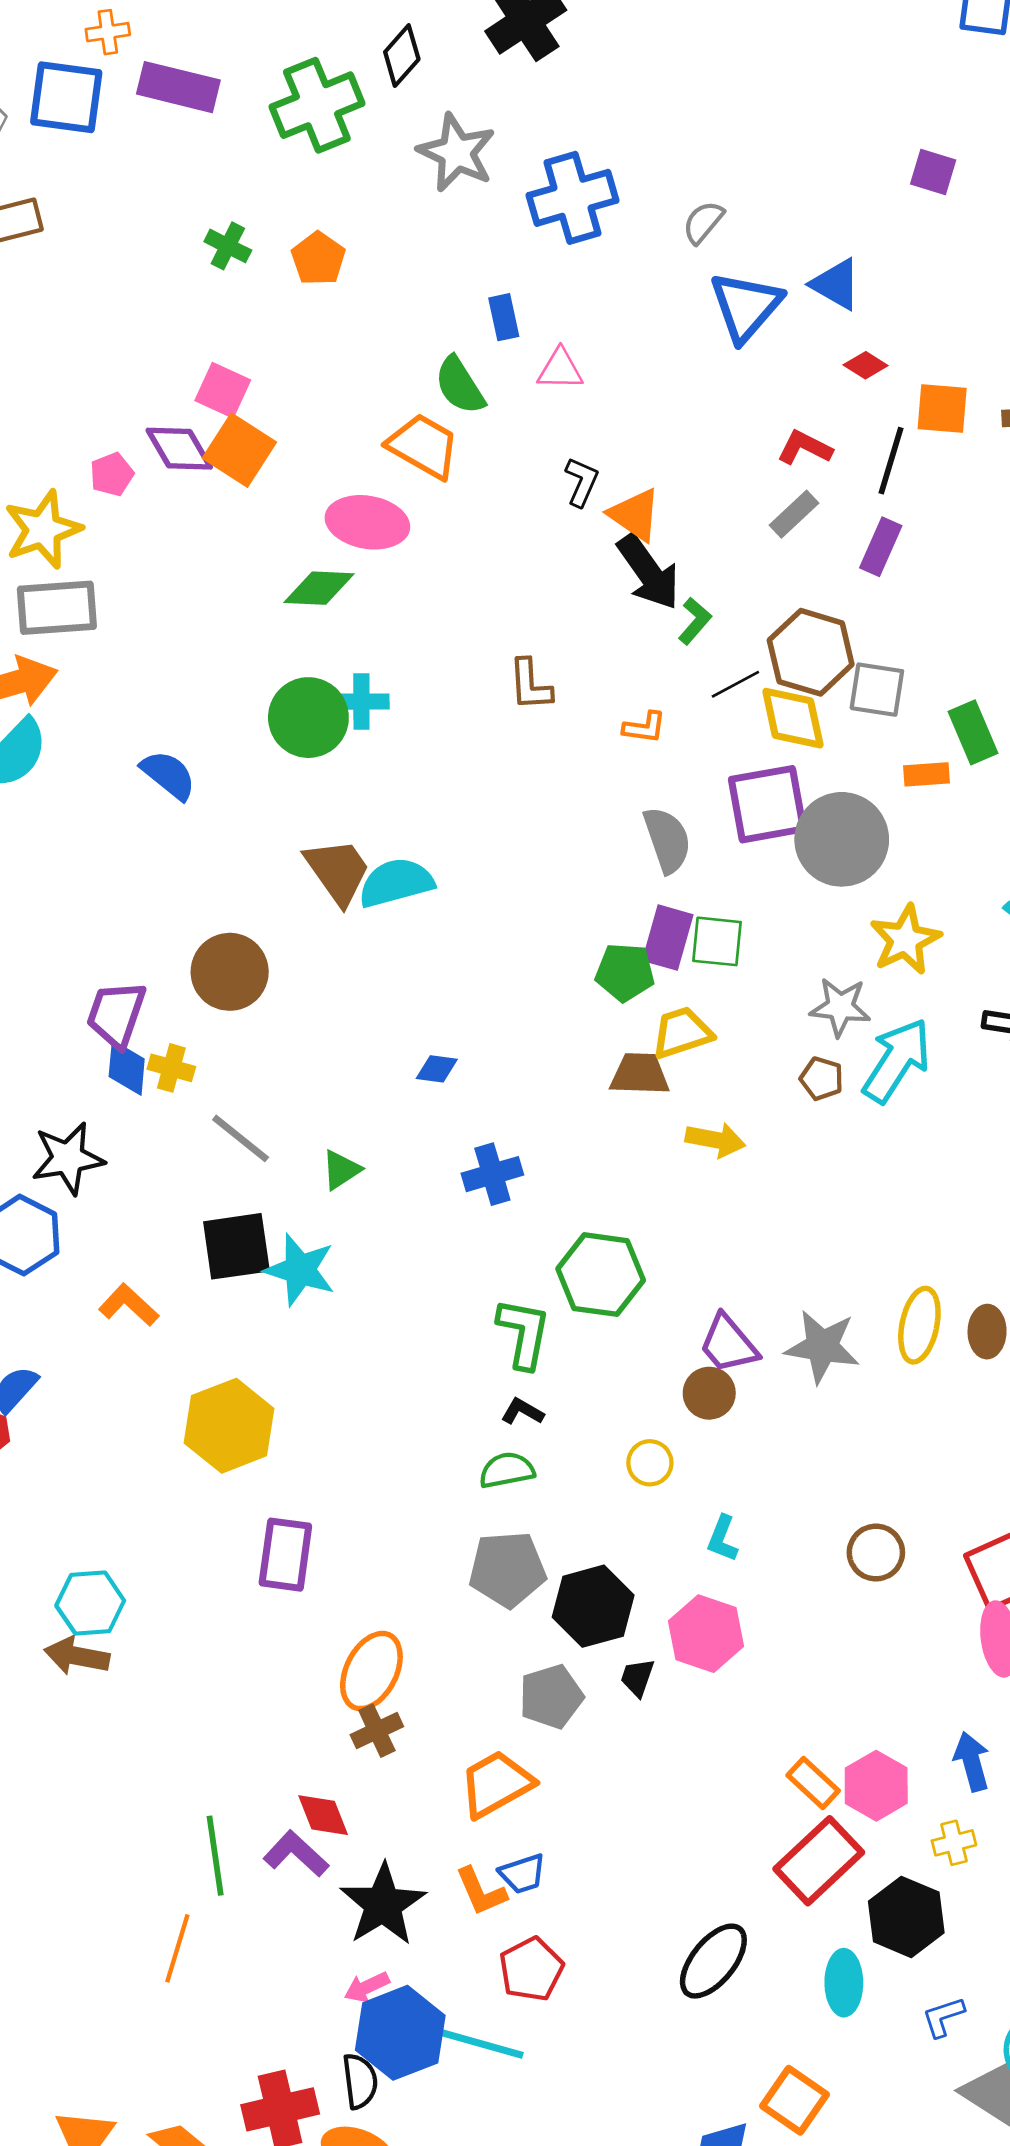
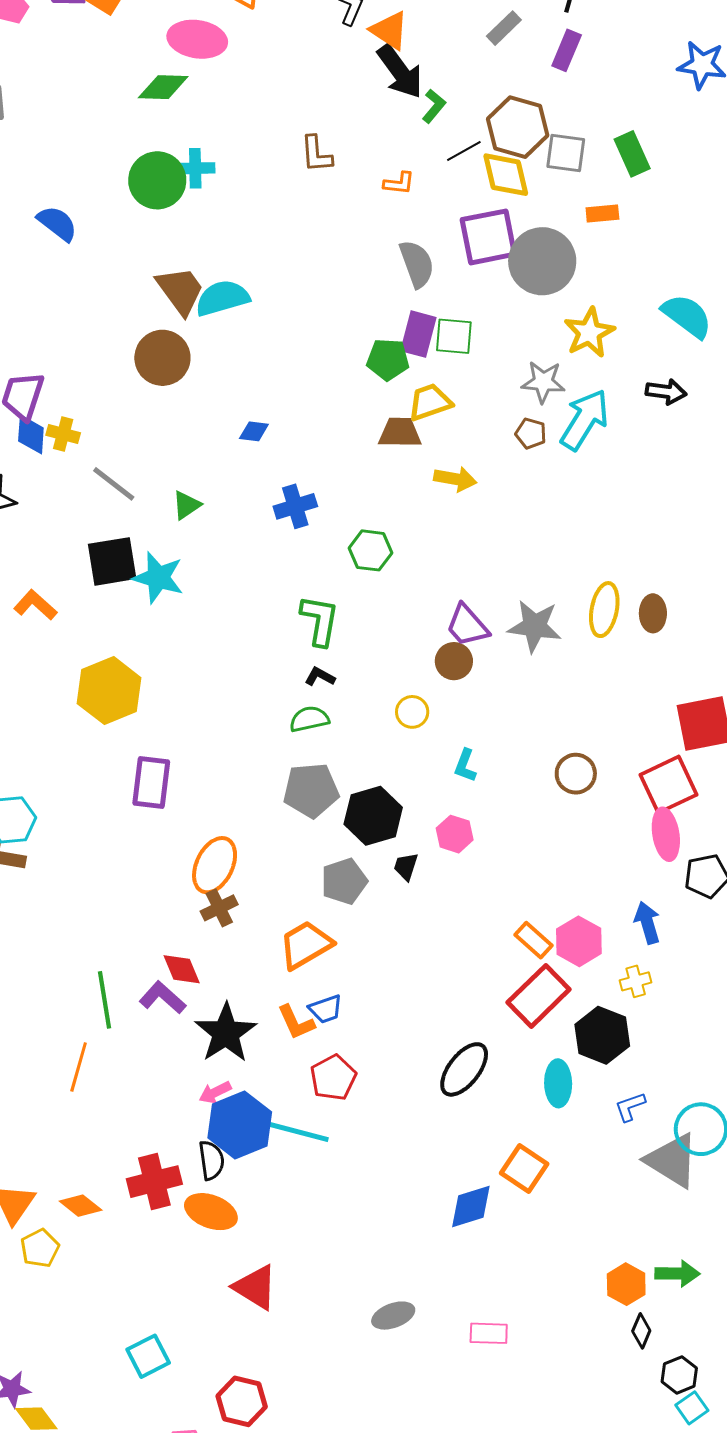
green rectangle: (973, 732) -> (632, 154), moved
brown circle: (230, 972) -> (162, 358), moved
green hexagon: (601, 1275) -> (370, 550), moved, size x0.7
pink hexagon: (706, 1634) -> (455, 834), size x0.7

